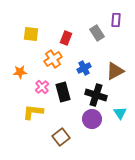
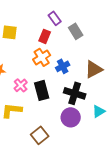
purple rectangle: (116, 20) -> (55, 18), moved, turned -40
orange cross: (53, 59) -> (42, 57), moved
cyan triangle: (120, 113) -> (99, 111), turned 32

